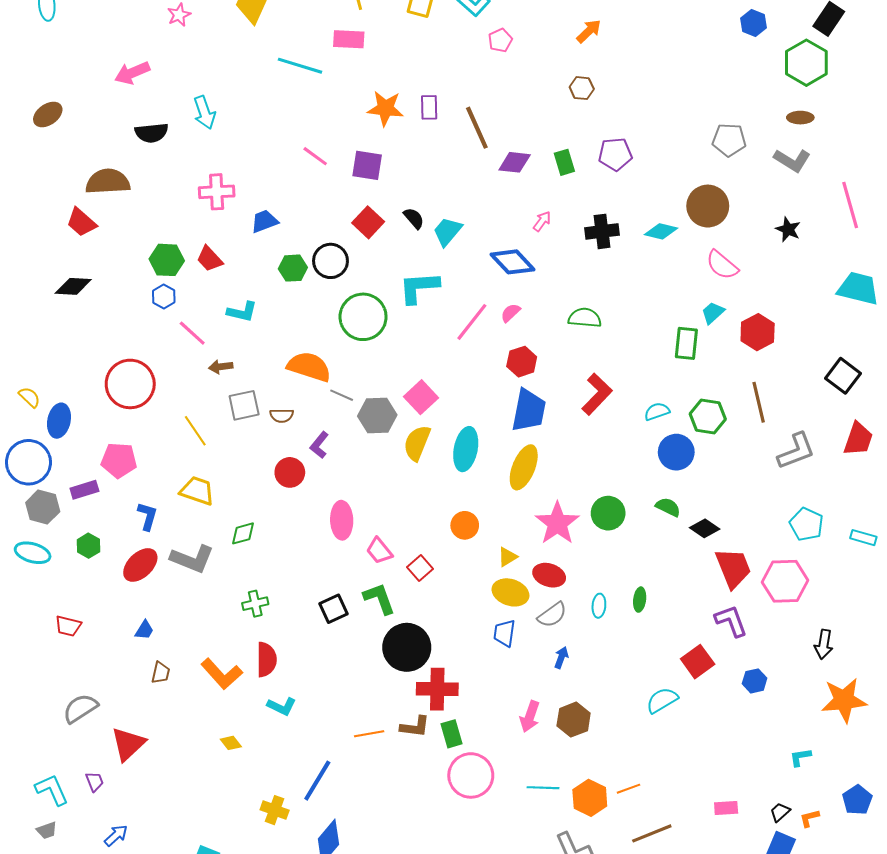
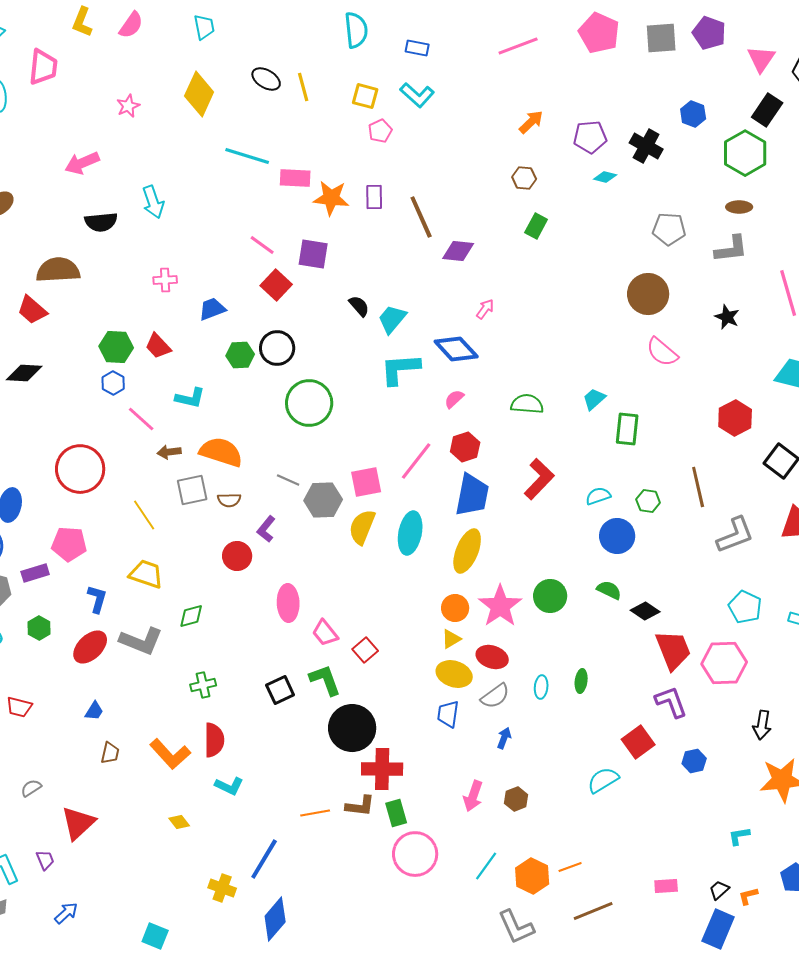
pink rectangle: (349, 39) -> (295, 178), moved
pink pentagon: (500, 40) -> (380, 131), moved
purple pentagon: (615, 154) -> (590, 137), moved
gray L-shape: (792, 160) -> (731, 249), turned -39
green rectangle: (564, 162) -> (536, 226), moved, turned 45
pink cross: (217, 192) -> (165, 280), size x0.7
red square: (368, 222) -> (276, 285), moved
black cross: (602, 231) -> (646, 146), moved, turned 36
cyan diamond: (661, 231) -> (605, 177), moved, size x0.7
cyan L-shape: (419, 287) -> (400, 369), moved
cyan trapezoid: (713, 313) -> (594, 399), moved
pink line: (472, 322) -> (416, 461), moved
red hexagon: (758, 332) -> (735, 418), moved
orange semicircle: (309, 367) -> (221, 452), moved
pink square: (421, 397) -> (366, 482), turned 32
green hexagon: (708, 417) -> (648, 501), size x0.7
orange circle: (465, 525) -> (455, 608), moved
gray semicircle: (80, 708) -> (31, 788), size x0.6
brown hexagon: (574, 720) -> (516, 799), size x0.7
cyan line: (543, 788) -> (486, 866), turned -56

